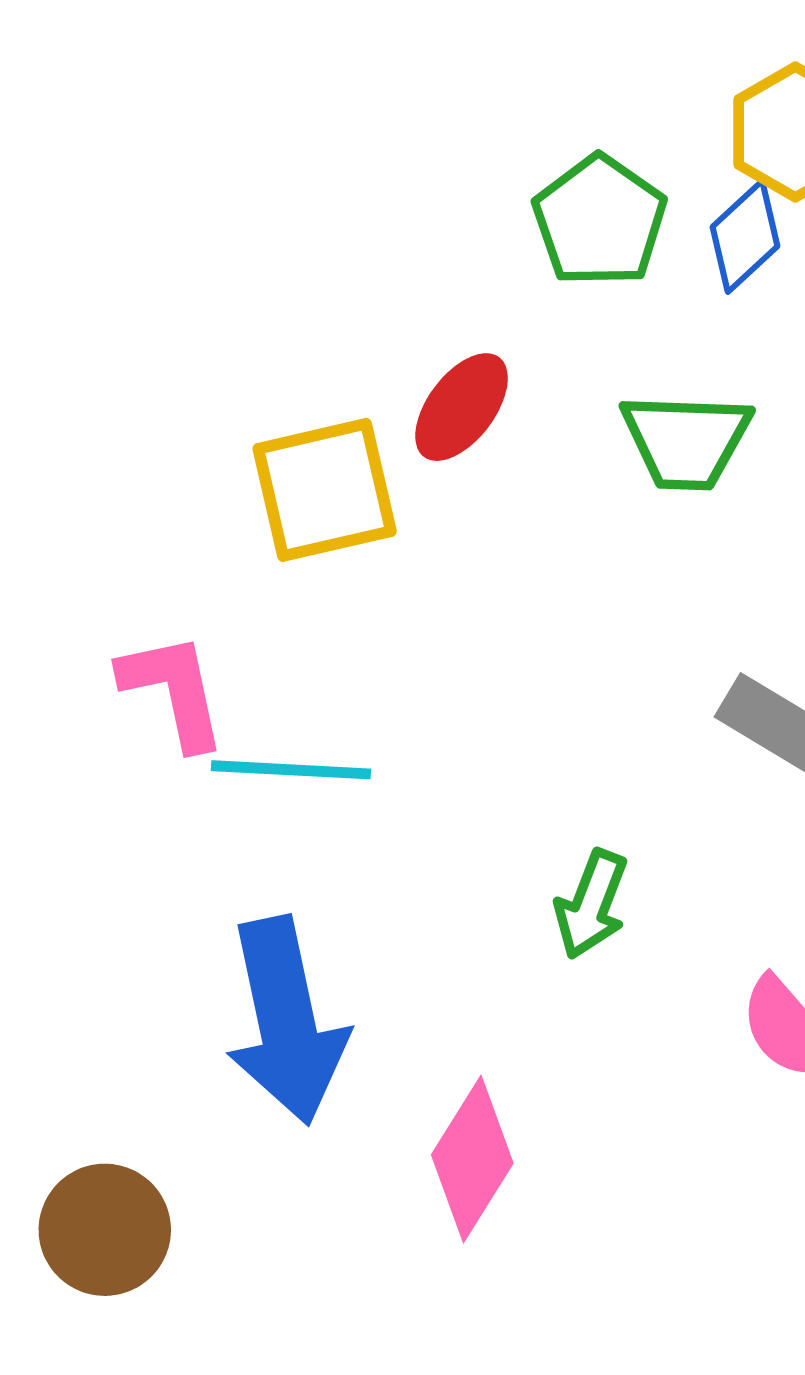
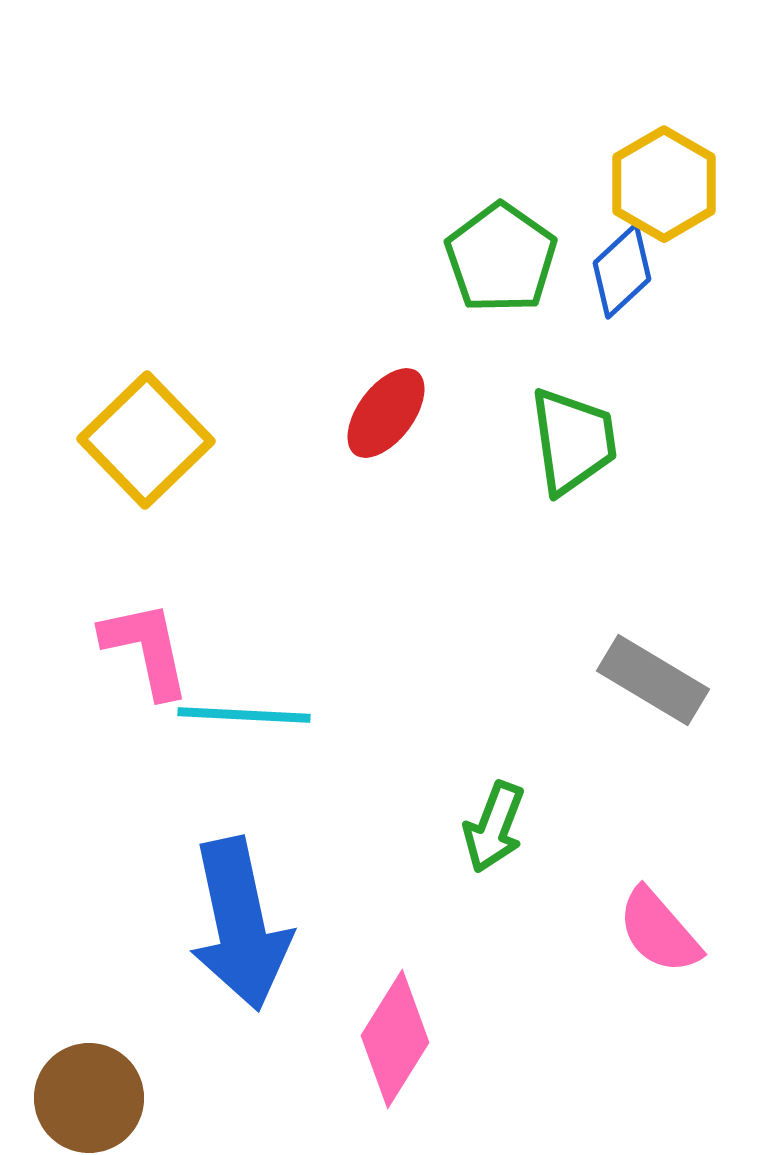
green trapezoid: (686, 441) -> (573, 441), turned -100
yellow square: (325, 490) -> (146, 440), moved, turned -31

